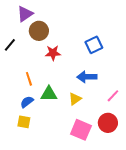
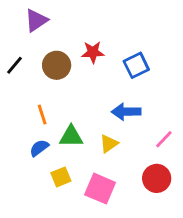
brown circle: (39, 31) -> (57, 65), moved
red star: (53, 53) -> (93, 52), moved
yellow square: (24, 122) -> (61, 177), moved, turned -32
pink square: (81, 130) -> (100, 189), moved

